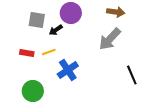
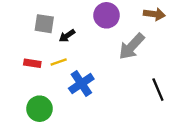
brown arrow: (116, 12) -> (154, 14), moved
purple circle: (71, 13) -> (106, 15), moved

